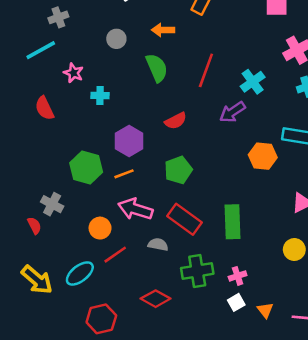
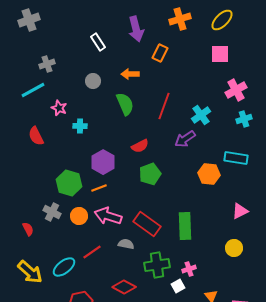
green pentagon: (178, 170) -> (150, 174), moved
gray cross: (52, 204) -> (52, 212), moved
orange circle: (100, 228) -> (79, 216), moved
white square: (236, 302) -> (178, 286), moved

